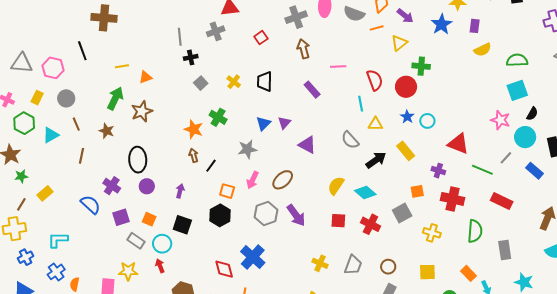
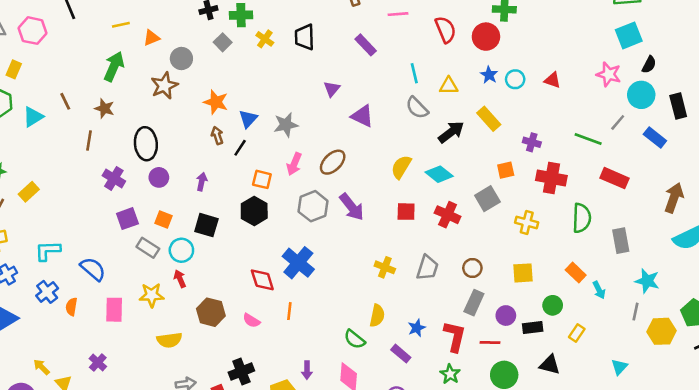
gray circle: (66, 98) -> (181, 58), moved
cyan line: (361, 104) -> (414, 73), moved
brown star: (142, 111) -> (164, 86), moved
green cross: (218, 117) -> (241, 15), moved, turned -30
blue triangle: (263, 124) -> (248, 119), moved
red triangle: (458, 144) -> (553, 80), moved, size x0.6
brown line: (82, 156) -> (89, 141), moved
blue semicircle: (90, 205) -> (93, 269), moved
yellow star: (128, 271) -> (152, 295), moved

